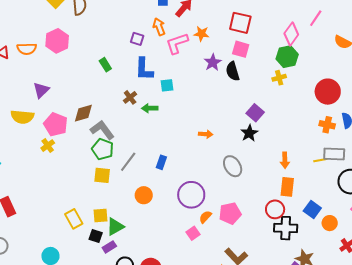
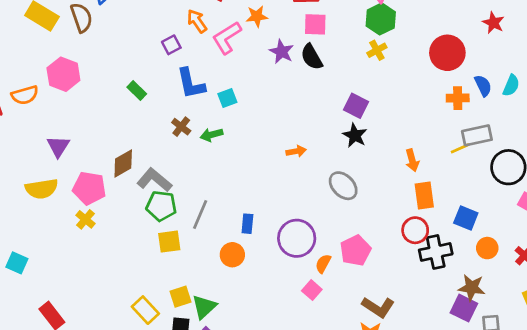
purple square: (137, 39) -> (171, 45), turned -32
blue rectangle: (161, 162) -> (247, 224), moved
orange circle: (330, 223) -> (487, 248), moved

